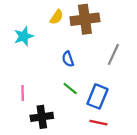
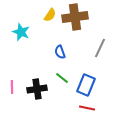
cyan star: (24, 36) -> (21, 32), turned -30
pink line: (23, 93) -> (12, 87), moved
black cross: (42, 117) -> (37, 89), moved

